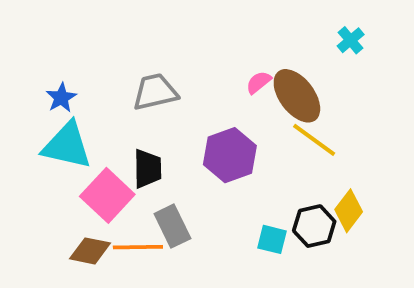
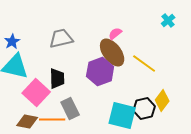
cyan cross: (351, 40) -> (168, 20), moved
brown ellipse: (297, 96) -> (112, 52), moved
cyan square: (272, 239) -> (122, 116), size x1.8

